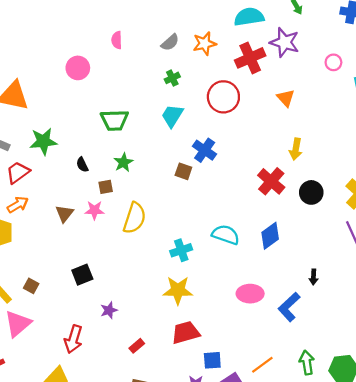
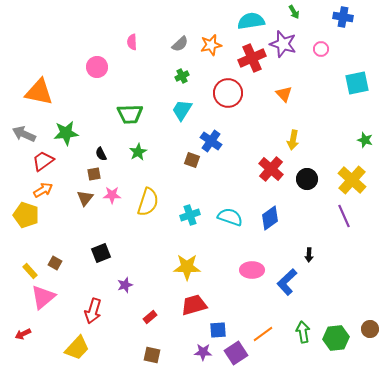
pink circle: (333, 62) -> (321, 49), moved
brown square: (106, 187) -> (94, 174), moved
cyan cross: (181, 250) -> (190, 215), moved

